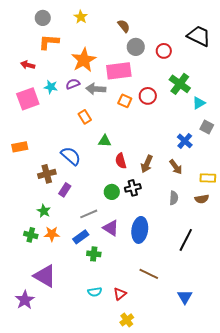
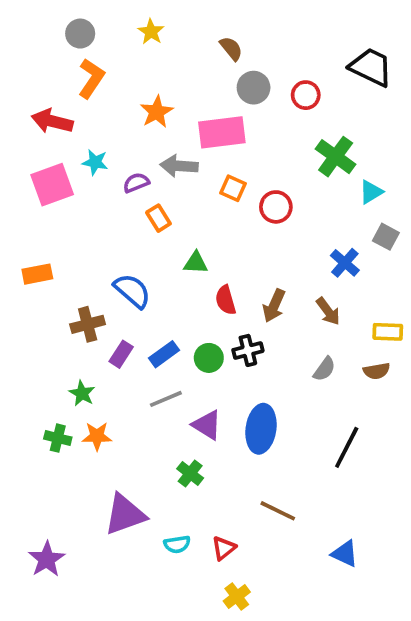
orange L-shape: (49, 42) -> (91, 78), turned 120
orange star: (84, 60) -> (157, 112), size x0.7
red arrow: (28, 65) -> (52, 121), size x1.5
purple semicircle: (73, 84) -> (136, 183), moved
red circle: (148, 96) -> (276, 207), moved
gray semicircle: (174, 198) -> (324, 369), turned 32
blue rectangle: (81, 237) -> (164, 354), moved
green cross: (94, 254) -> (190, 473), moved, turned 32
purple triangle: (45, 276) -> (125, 514), moved, turned -50
blue triangle: (185, 297) -> (345, 554), turned -35

